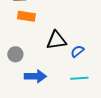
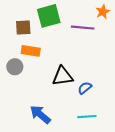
gray circle: (15, 54) -> (15, 67), moved
blue arrow: (35, 76) -> (40, 114), turned -140

